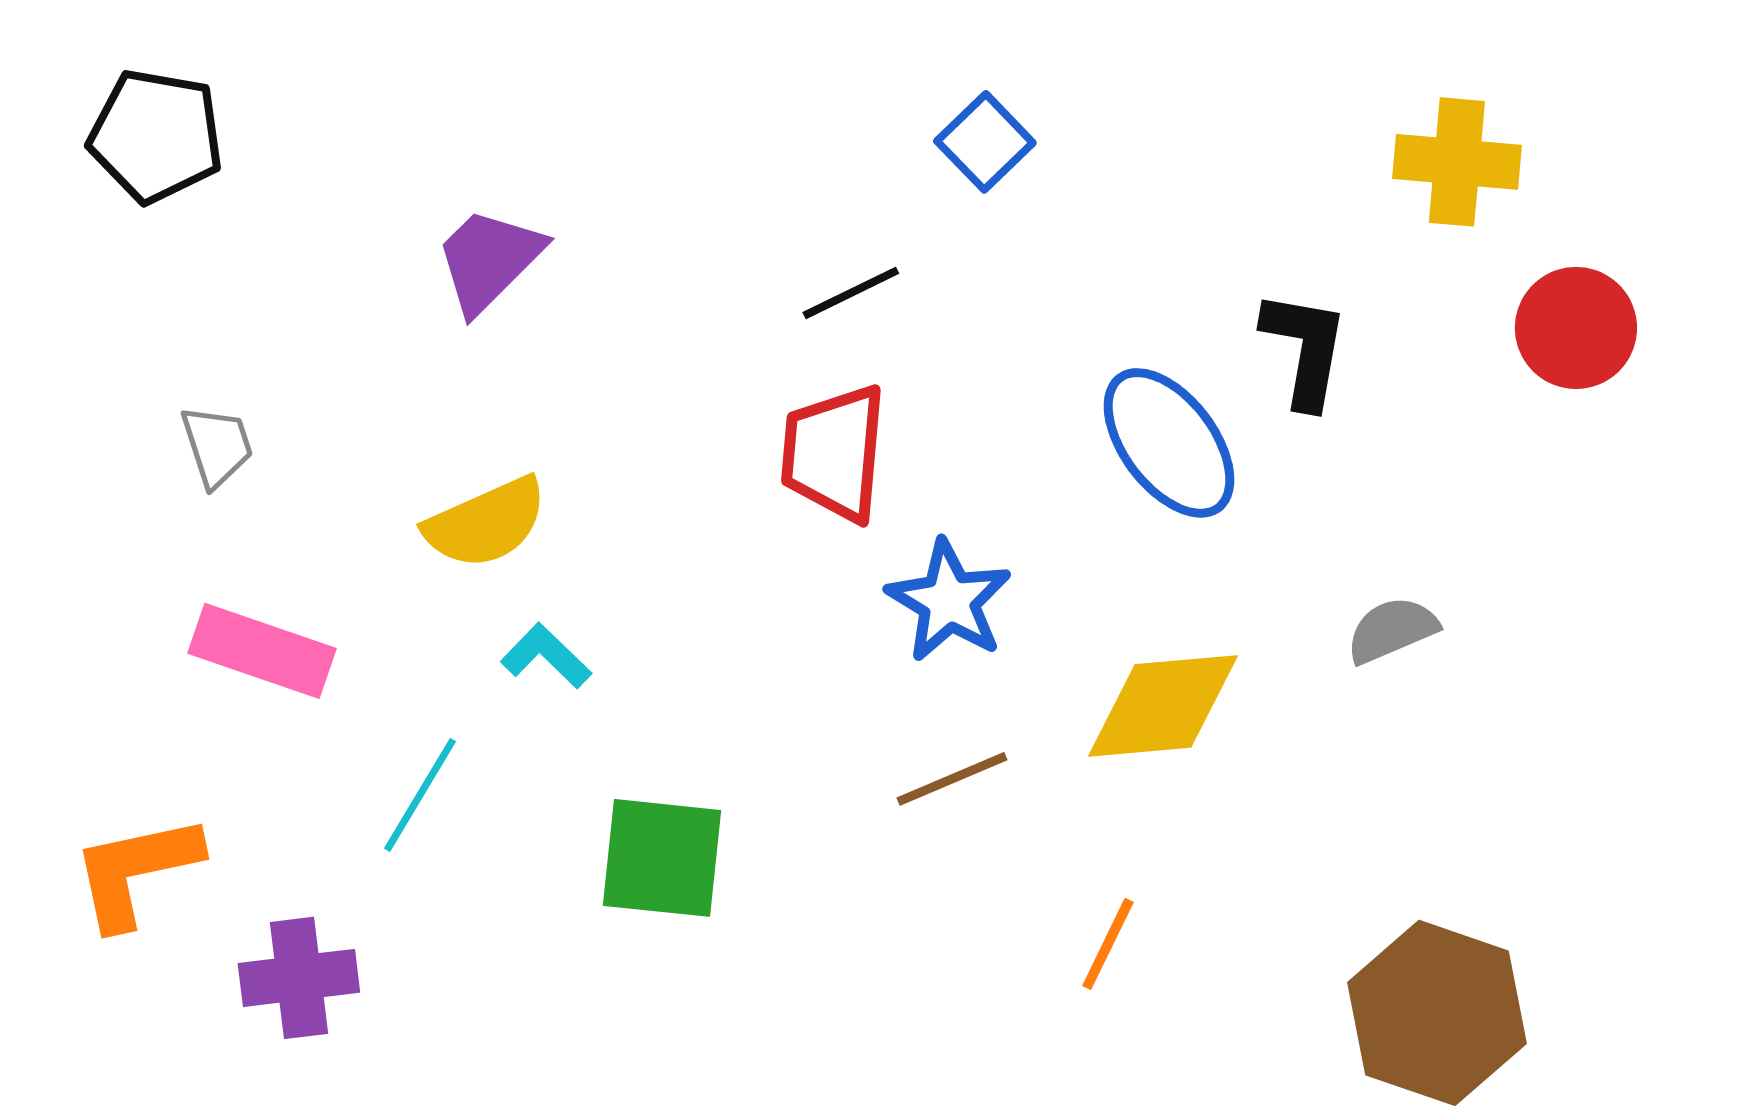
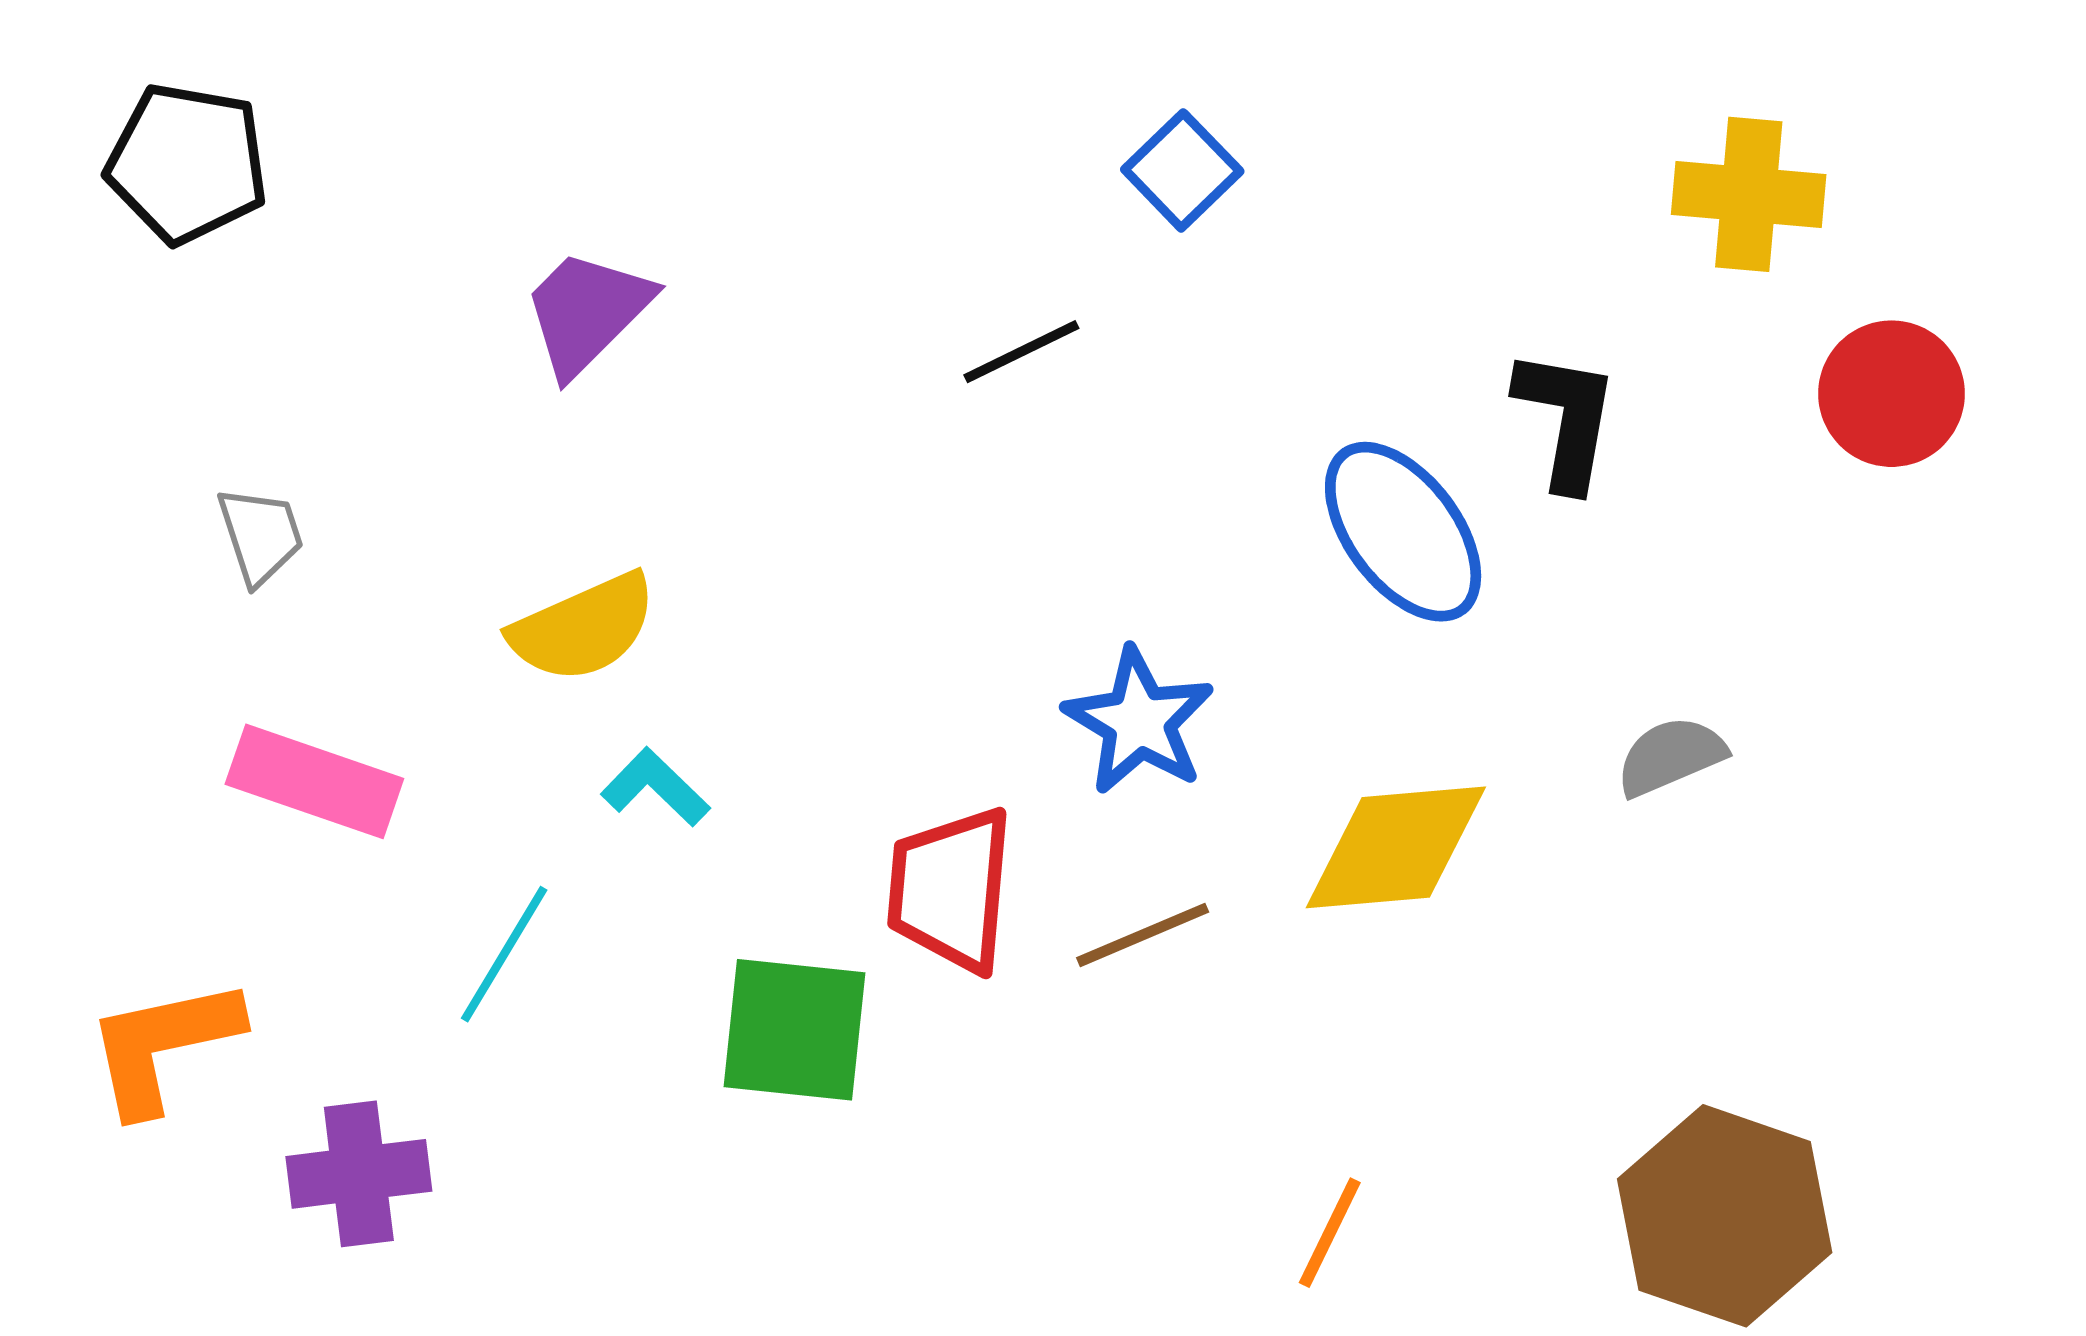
red trapezoid: (834, 453) -> (951, 889), moved
orange line: (1108, 944) -> (1330, 1233), moved

